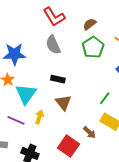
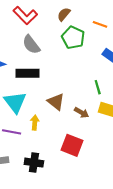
black rectangle: (58, 79) -> (27, 73), moved, size x1.5
green line: (105, 98) -> (98, 87), turned -40
brown arrow: (89, 132) -> (81, 113), moved

